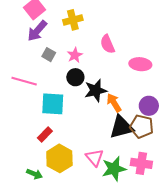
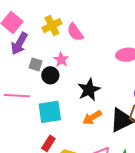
pink semicircle: (108, 44) -> (75, 32), moved
black circle: (75, 77) -> (50, 75), moved
orange arrow: (114, 103) -> (92, 118), moved, turned -78

